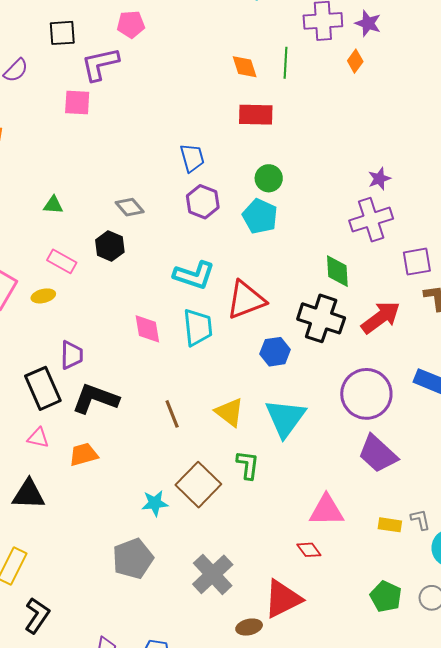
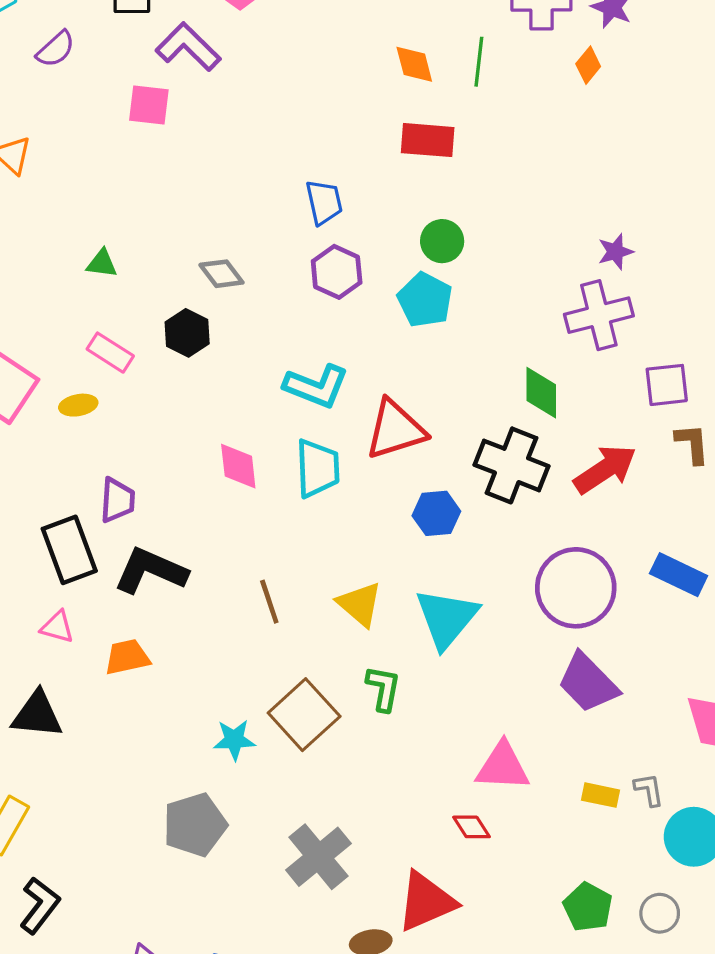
purple L-shape: (100, 64) -> (188, 47), turned 54

